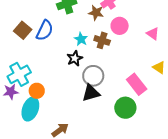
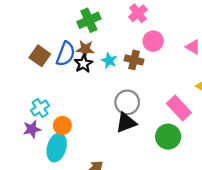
brown star: (96, 13) -> (85, 49), moved
black star: (75, 58) -> (83, 64), moved
cyan cross: (19, 74) -> (40, 108), size x0.7

